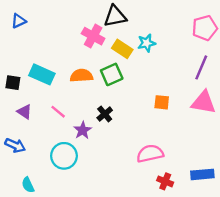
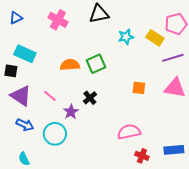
pink cross: (93, 36) -> (58, 20), moved
yellow rectangle: (122, 49) -> (155, 38), moved
purple line: (201, 67) -> (173, 58), turned 50
cyan rectangle: (42, 74) -> (25, 54), moved
purple triangle: (24, 112) -> (21, 96), size x1.6
blue arrow: (15, 145) -> (25, 125), moved

